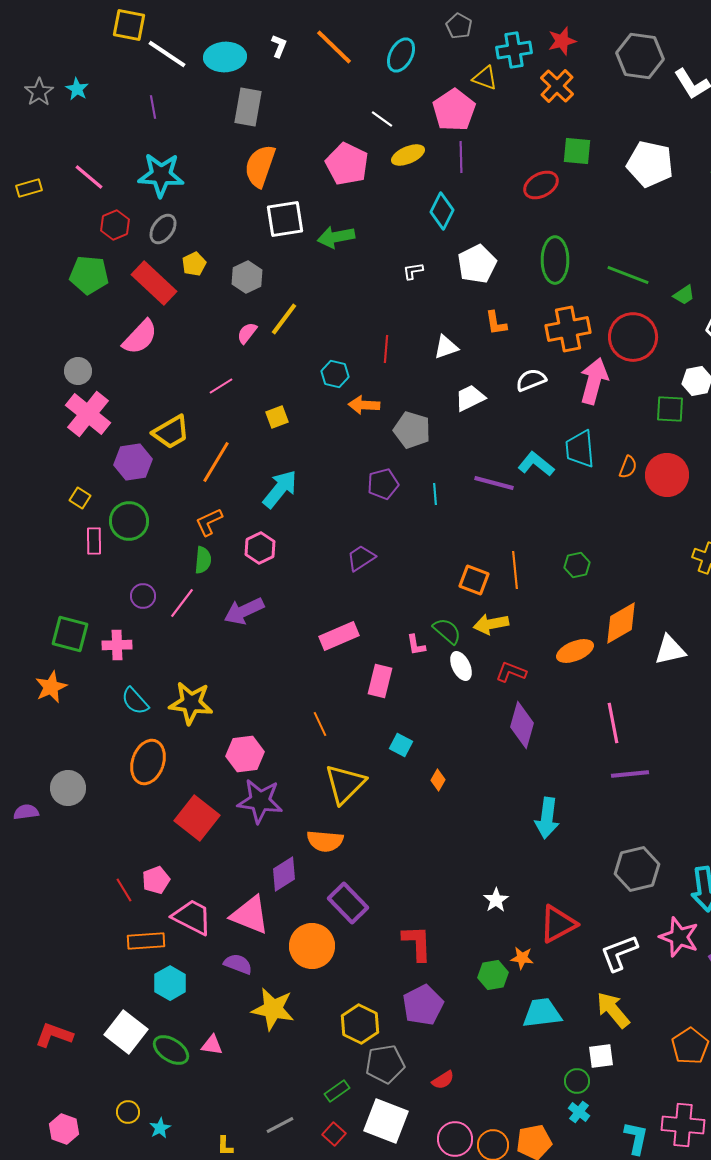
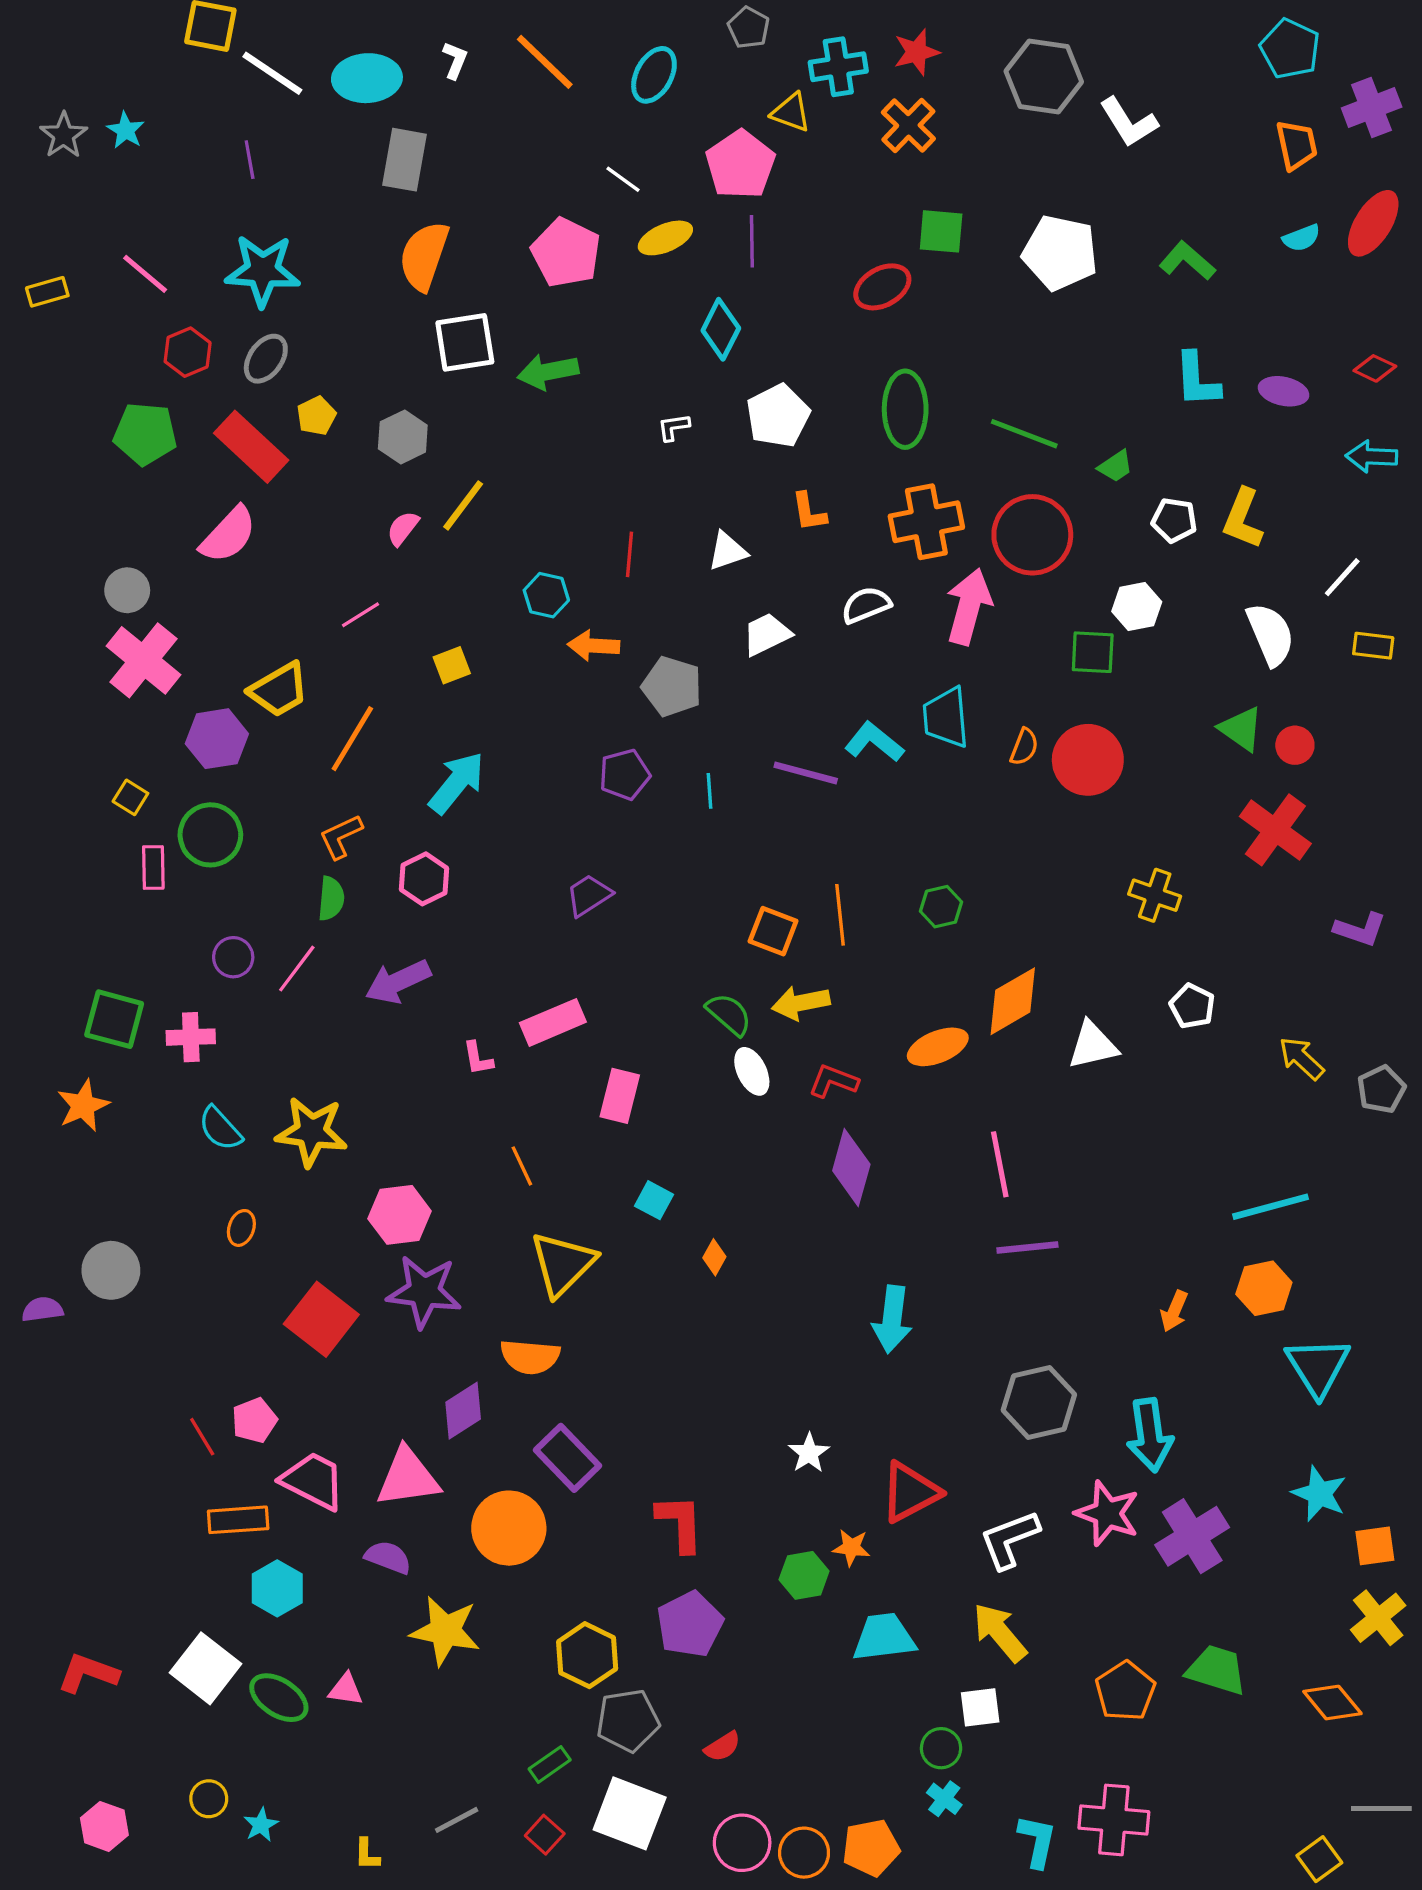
pink L-shape: (416, 645) -> (478, 1058), moved
orange ellipse: (148, 762) -> (241, 1228), size x0.5
pink triangle: (250, 915) -> (408, 1477), turned -30

